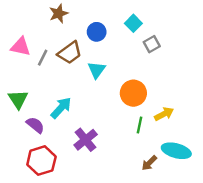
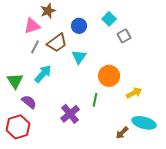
pink triangle: (21, 47) -> (32, 26), moved, turned -30
cyan arrow: (61, 108) -> (43, 74), moved
green line: (139, 125) -> (95, 100), moved
red hexagon: (41, 161) -> (18, 127), moved

